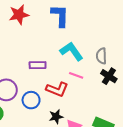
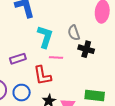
cyan L-shape: (71, 51) -> (45, 37), turned 70
red L-shape: (57, 89) -> (42, 75), turned 75

